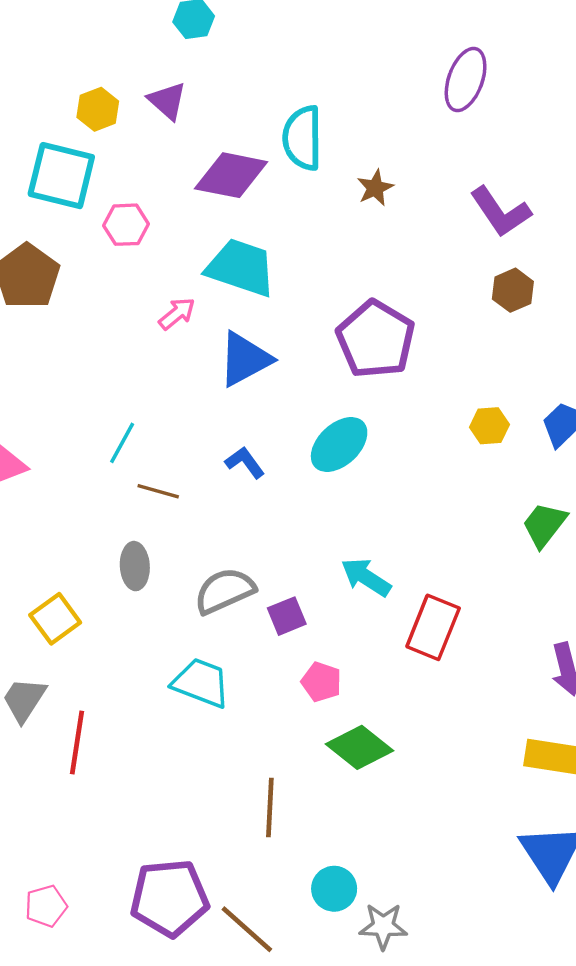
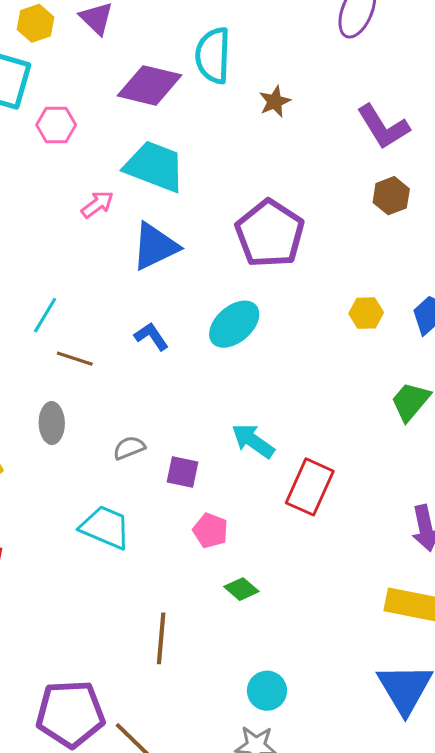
gray semicircle: (225, 591) -> (129, 448), size x0.6
purple square: (287, 616) -> (183, 472), turned 32
green diamond: (359, 747) -> (241, 589), size x0.6
cyan circle: (334, 889) -> (267, 691), moved

